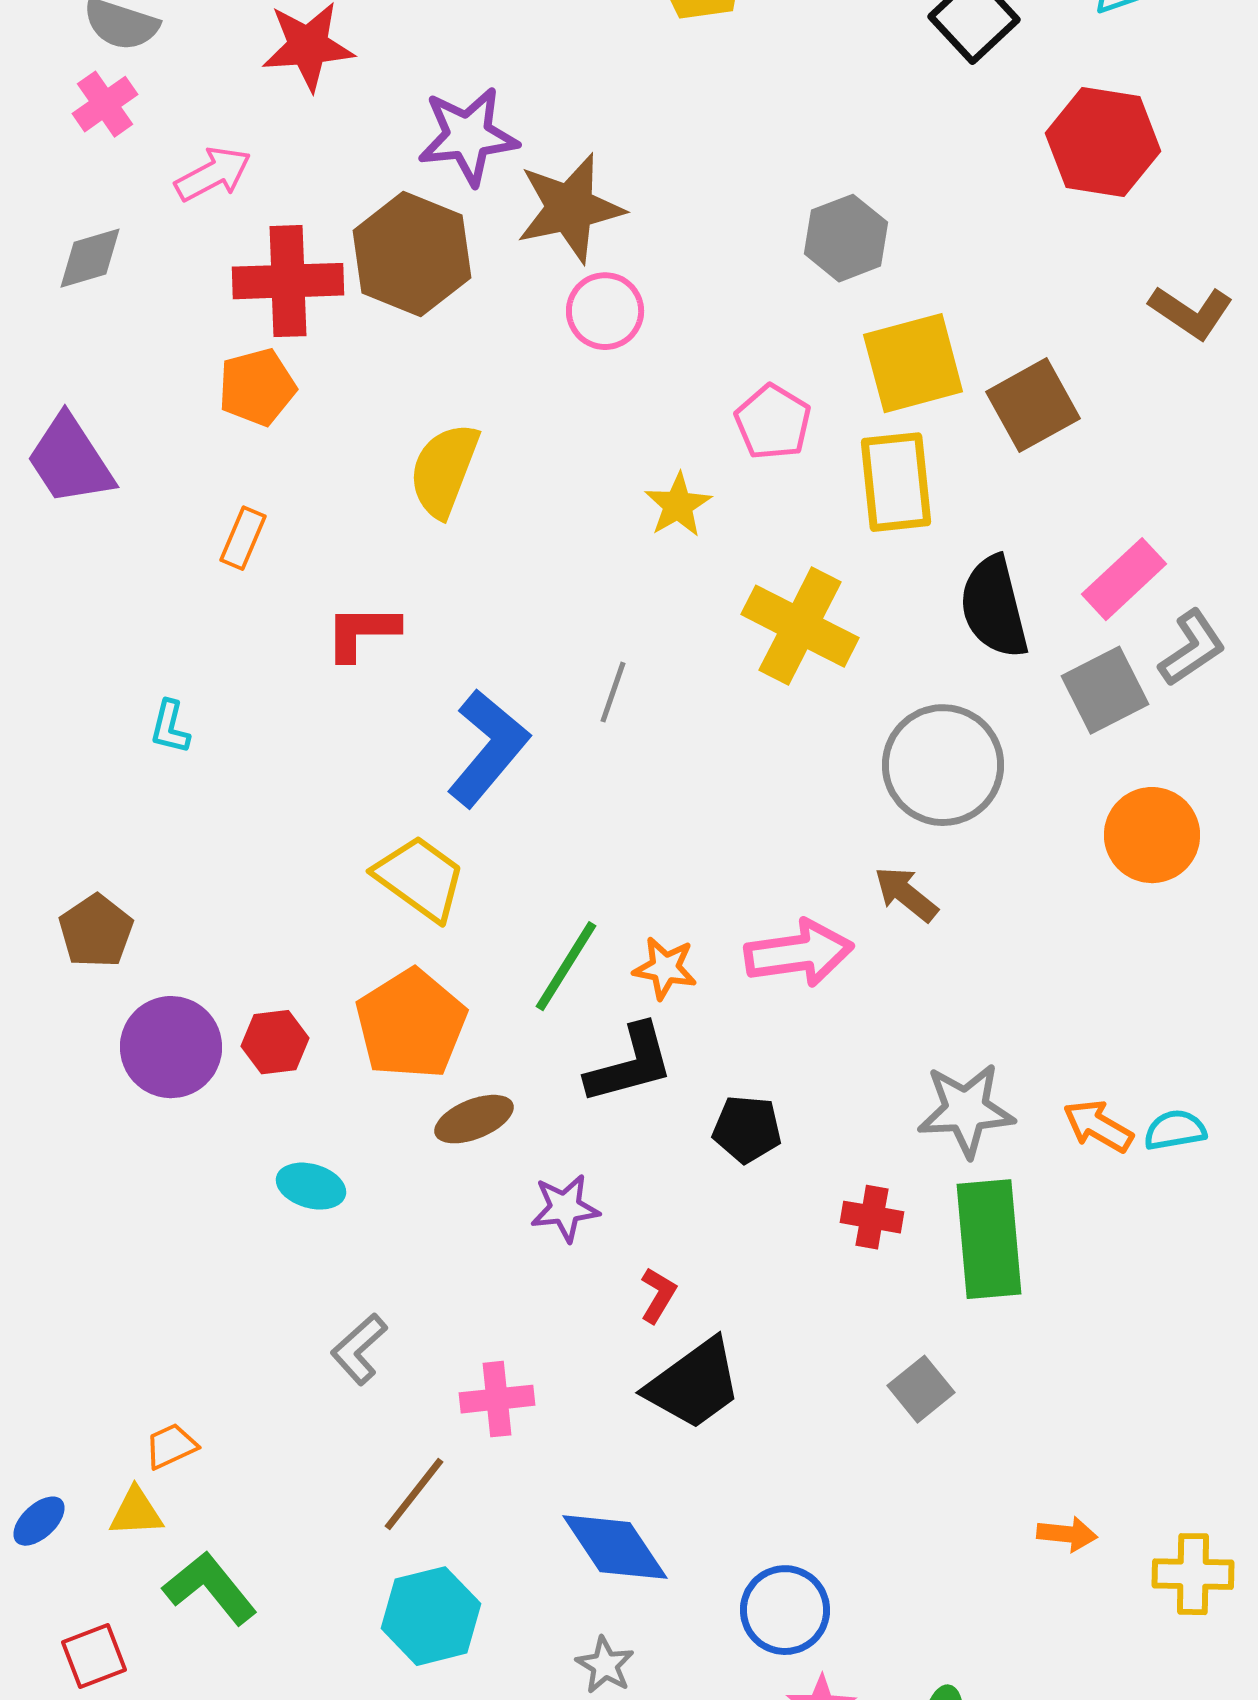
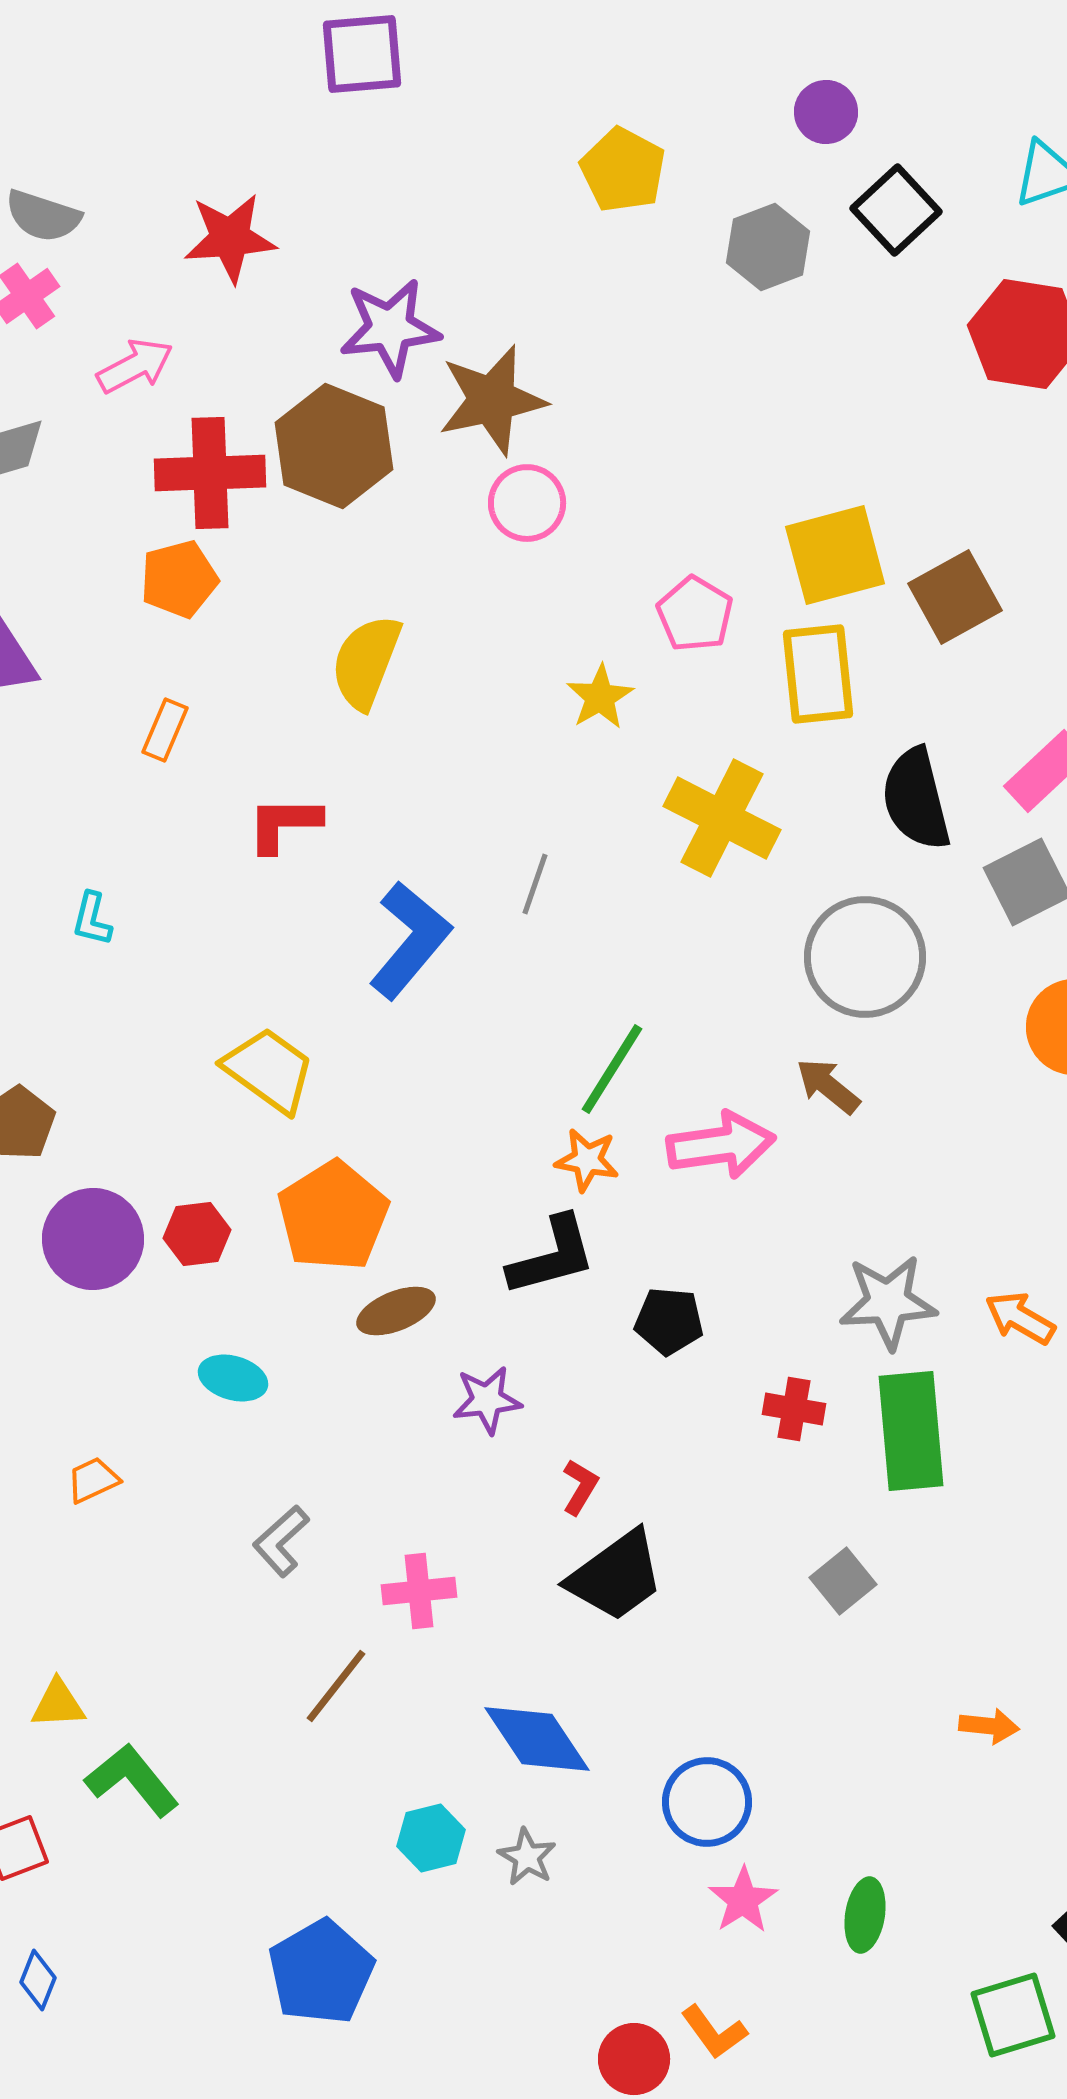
gray hexagon: (846, 238) -> (768, 247), moved
yellow trapezoid: (420, 878) -> (269, 1070), moved
green line: (566, 966) -> (612, 1069), moved
orange trapezoid: (171, 1446) -> (93, 1480), moved
cyan hexagon: (431, 1616) -> (431, 1838), moved, size x0.7

